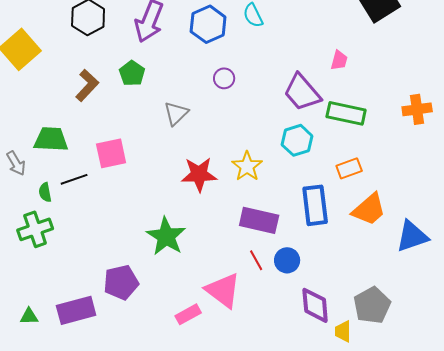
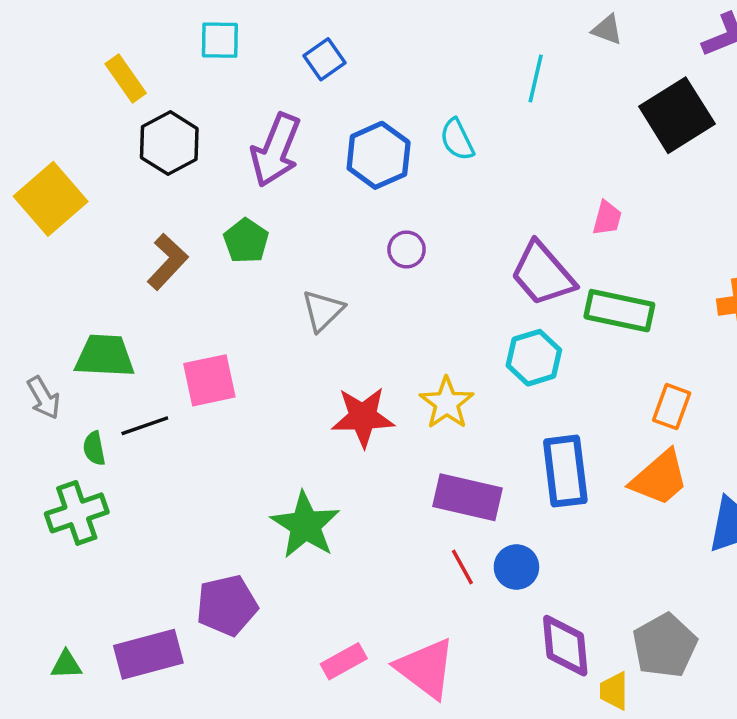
orange rectangle: (349, 168) -> (672, 407), moved, turned -50
pink triangle: (223, 290) -> (426, 668), moved

